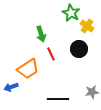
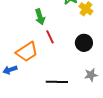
black circle: (79, 49) -> (84, 43), moved

